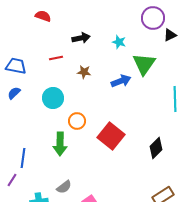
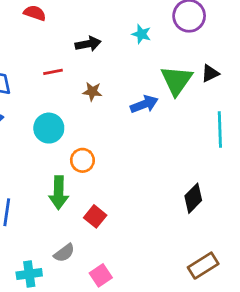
black triangle: (170, 35) -> (210, 73), moved
cyan star: (119, 42) -> (141, 34), moved
red square: (111, 136) -> (95, 216), moved, size x0.6

